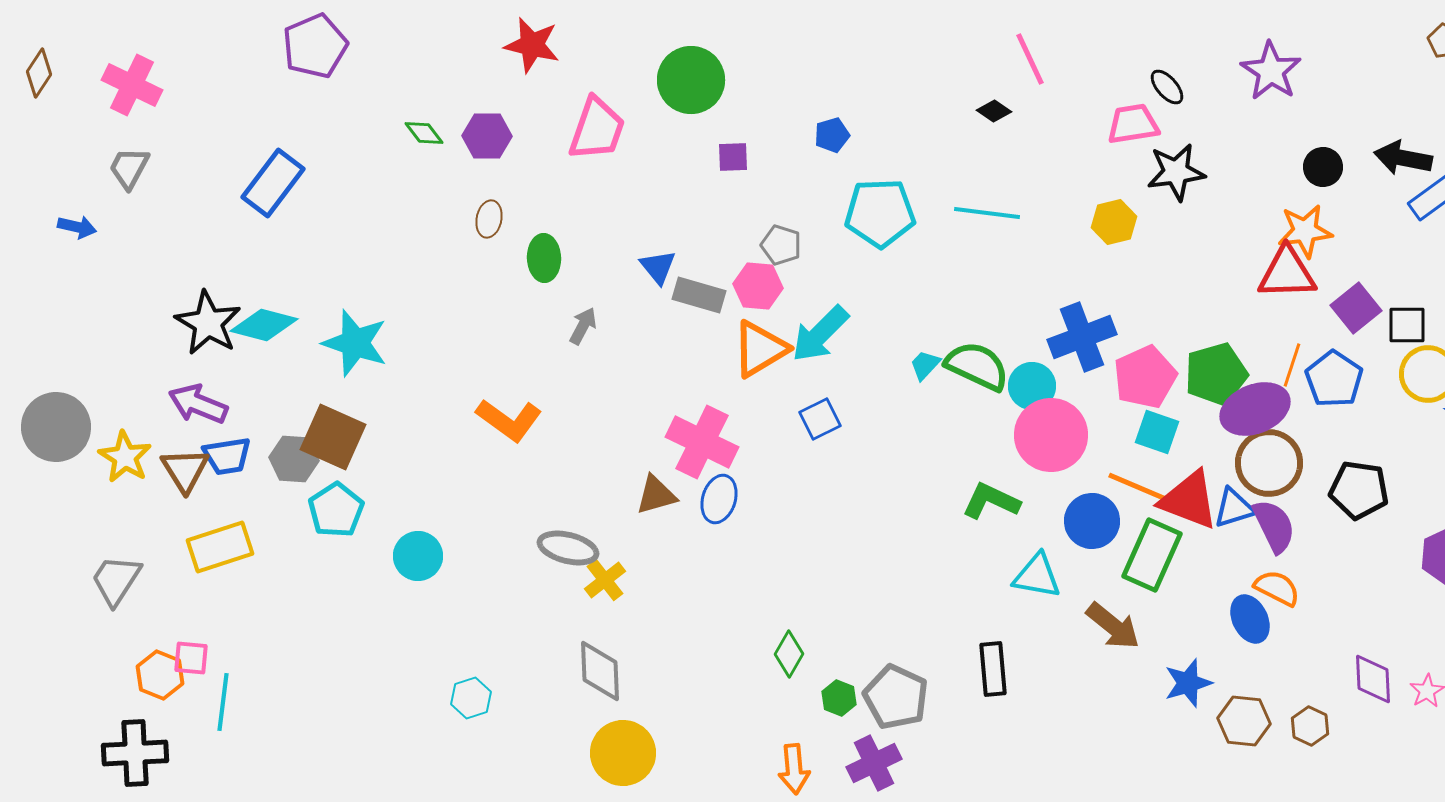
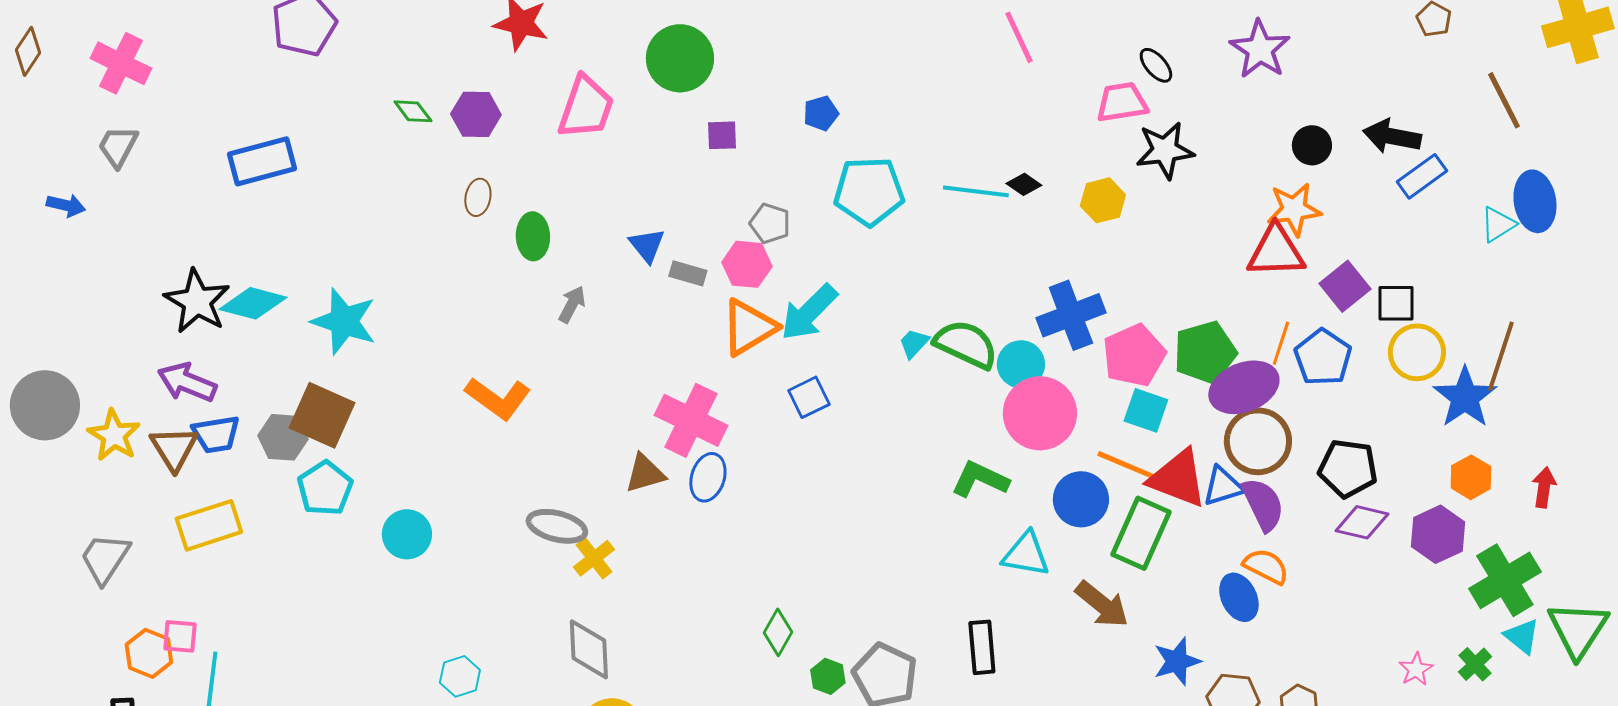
black diamond: (994, 111) -> (1024, 184), moved
blue rectangle: (273, 183) -> (262, 161), turned 38
gray rectangle: (699, 295) -> (688, 273), size x0.7
purple diamond: (1373, 679) -> (1362, 522), moved, turned -74

